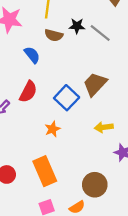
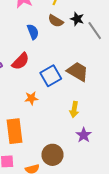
brown trapezoid: (95, 84) -> (78, 72), turned 60
yellow arrow: (104, 127) -> (74, 109), turned -91

